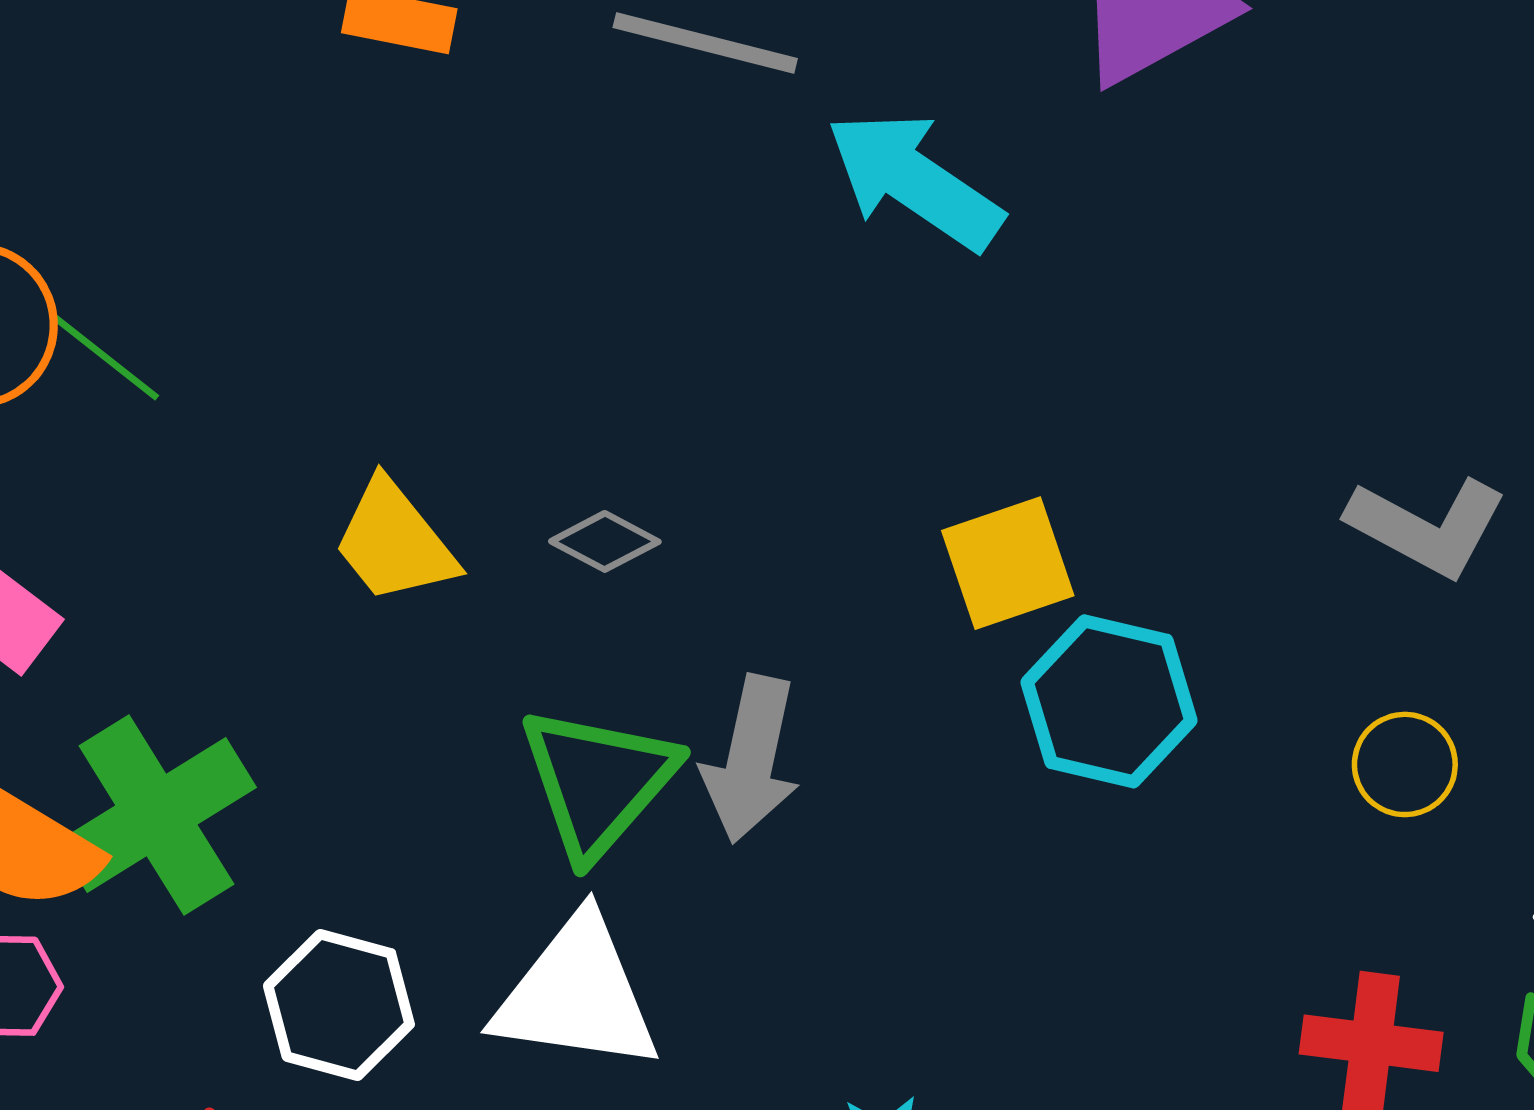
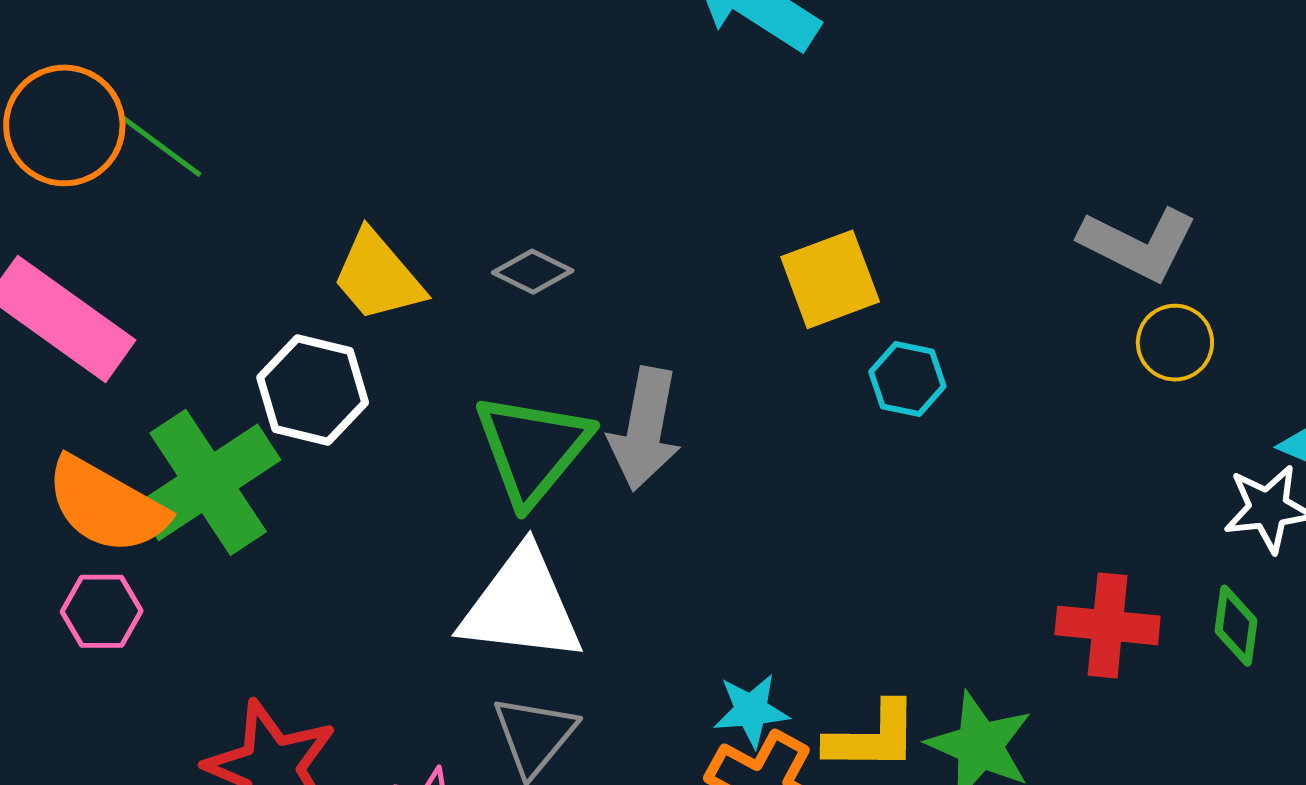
cyan hexagon: (1109, 701) -> (907, 379), size x0.6
yellow circle: (1405, 764) -> (1175, 343), moved
white hexagon: (339, 1005) -> (313, 390), moved

